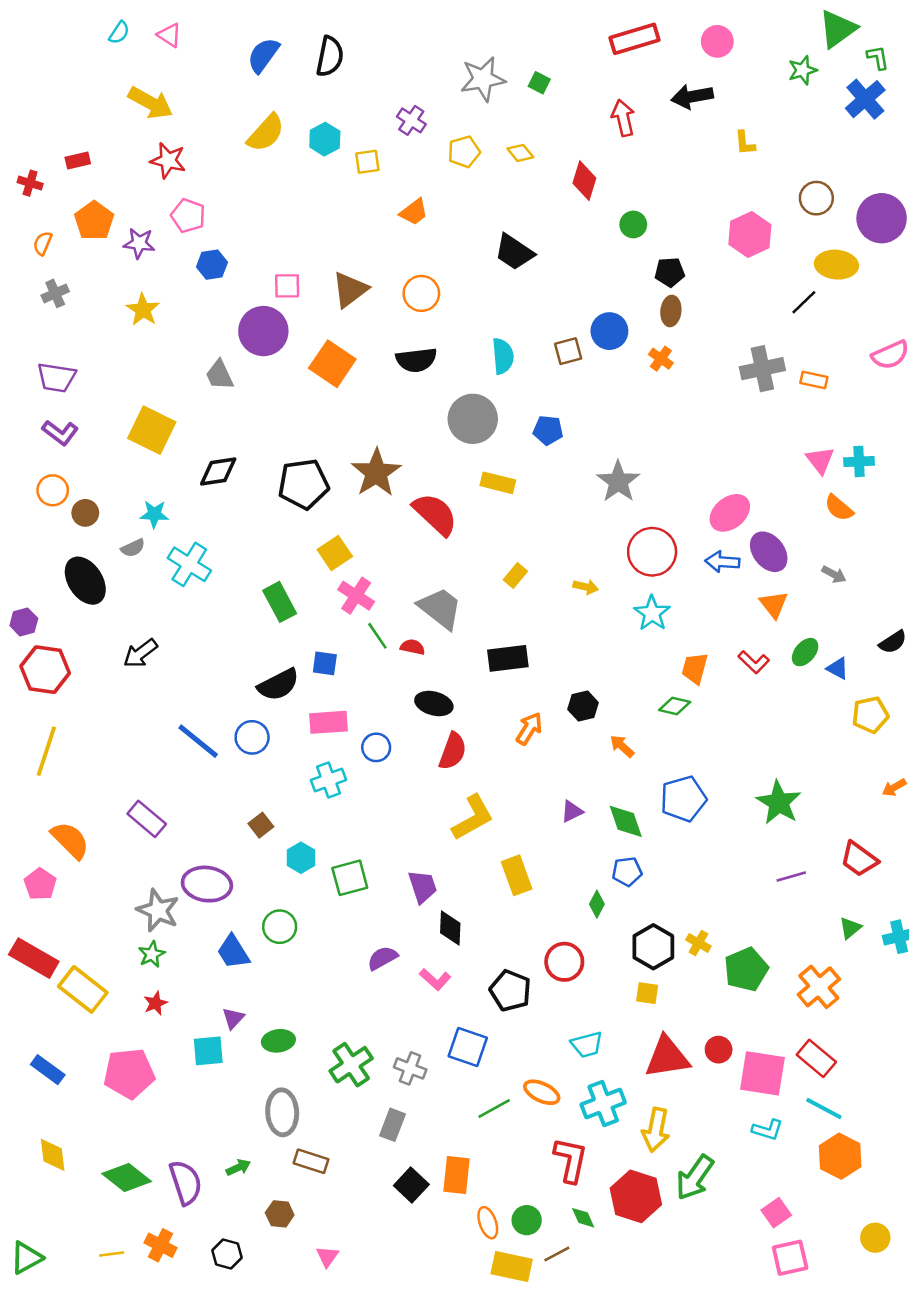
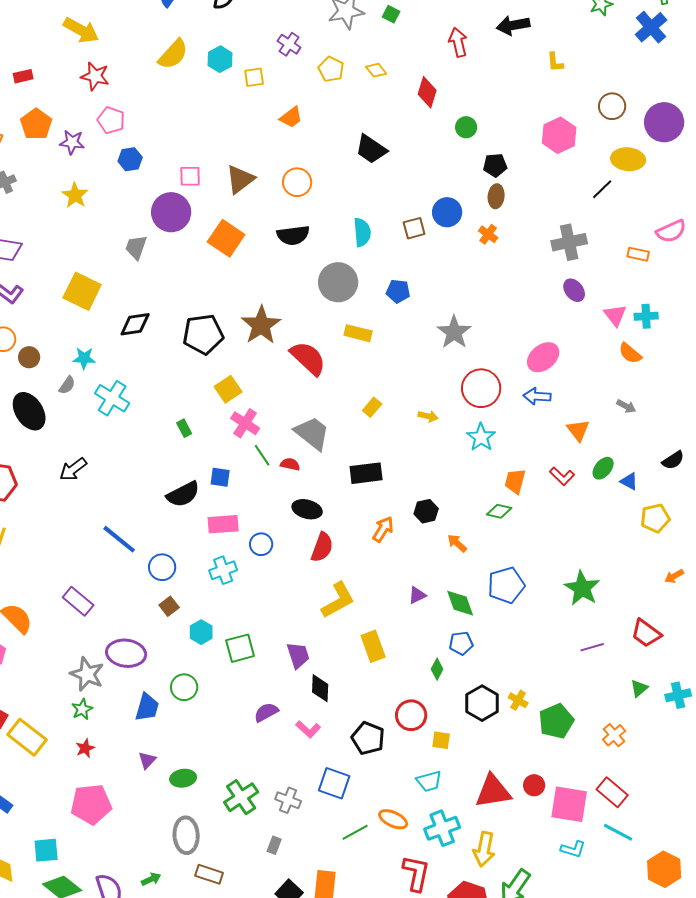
yellow pentagon: (464, 152) -> (331, 69), turned -30
gray trapezoid: (219, 375) -> (136, 247), turned 44
orange rectangle: (814, 380) -> (638, 254), moved
gray semicircle: (133, 548) -> (67, 385), turned -30
purple ellipse: (769, 552) -> (574, 290), moved, size x0.7
green rectangle: (280, 602) -> (184, 428), size x0.6
blue circle: (252, 737) -> (162, 567), moved
blue trapezoid: (233, 952) -> (147, 707), turned -132
orange cross: (819, 987) -> (614, 735), size x0.7
yellow square: (647, 993) -> (441, 740), moved
cyan square: (208, 1051) -> (46, 850), moved
pink pentagon: (129, 1073) -> (91, 804), moved
gray rectangle: (393, 1125) -> (274, 845), size x0.7
orange hexagon: (840, 1156) -> (664, 869), moved

